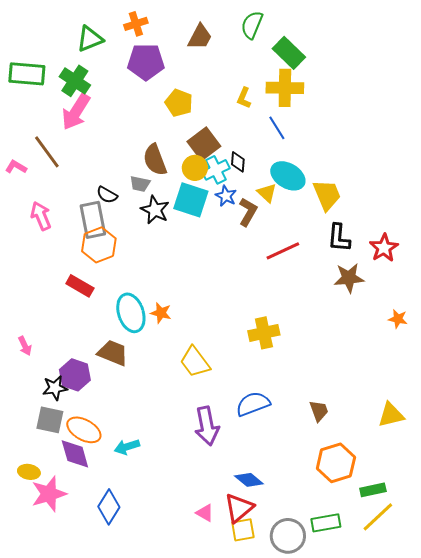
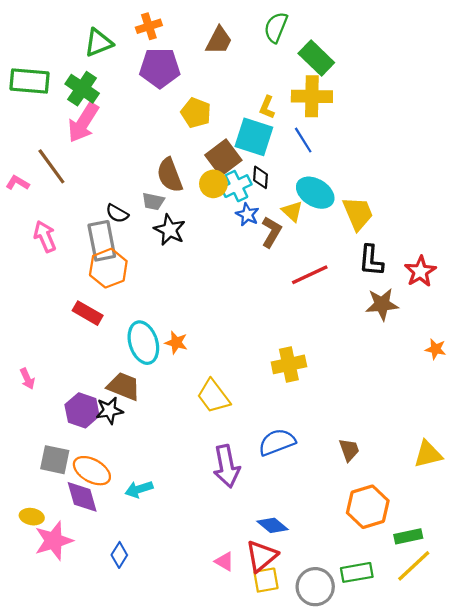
cyan square: (191, 200) -> (254, 137), moved
black star: (55, 388) -> (109, 410), moved
blue diamond: (109, 507) -> (119, 555), size x0.7

